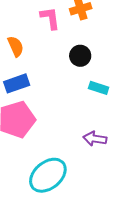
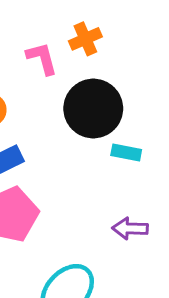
black circle: (80, 56) -> (93, 109), size x1.8

